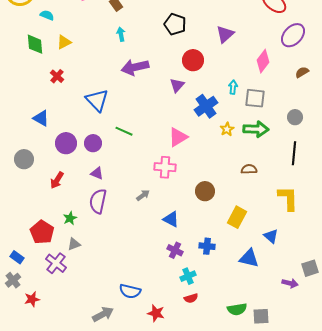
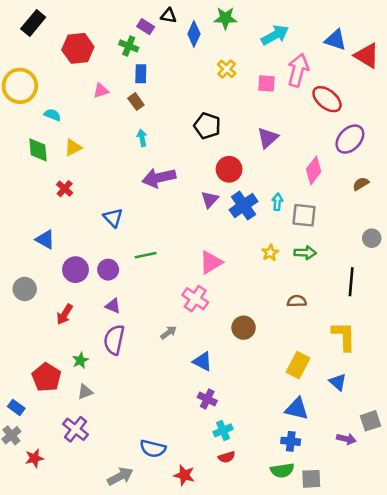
blue triangle: (97, 100) -> (113, 218), size x0.7
blue cross: (206, 106) -> (244, 206), moved
gray circle: (295, 117) -> (372, 238), moved
green arrow: (256, 129) -> (305, 253), size x0.7
green line: (124, 131) -> (146, 255), turned -36
pink cross: (165, 167) -> (195, 299), turned 30
yellow rectangle: (237, 217) -> (298, 365), moved
blue triangle: (271, 236) -> (338, 382), moved
blue cross: (207, 246) -> (291, 441), moved
purple cross: (56, 263) -> (75, 429), moved

